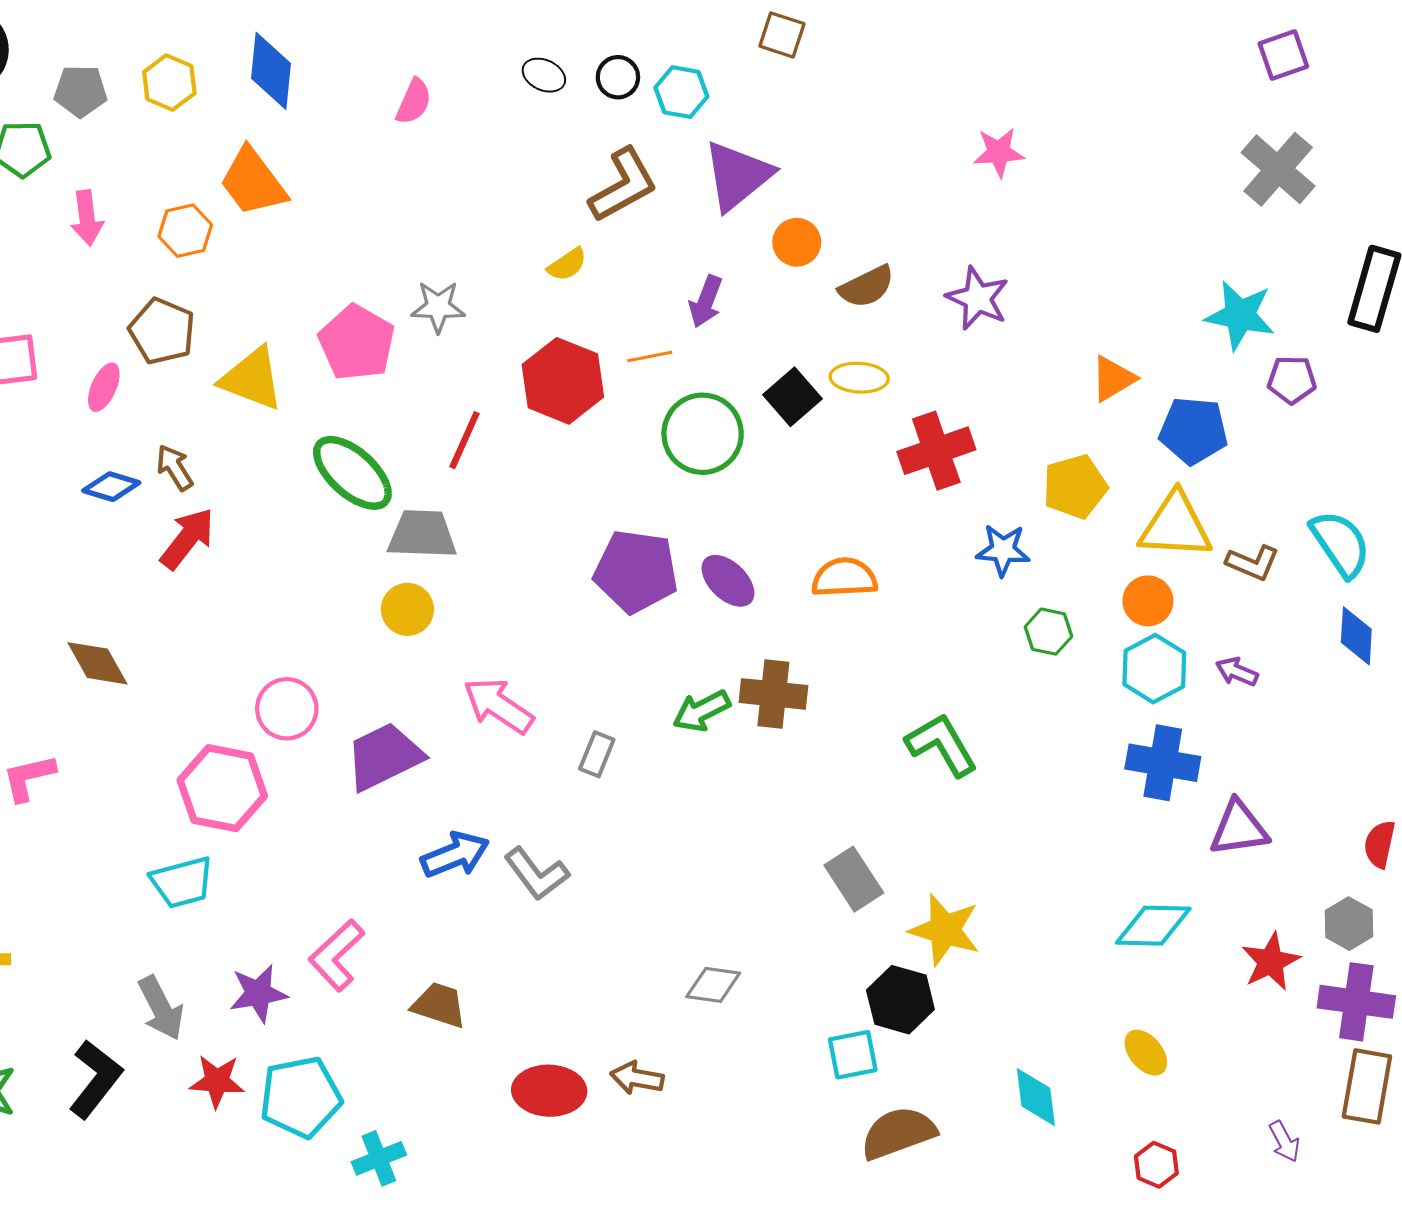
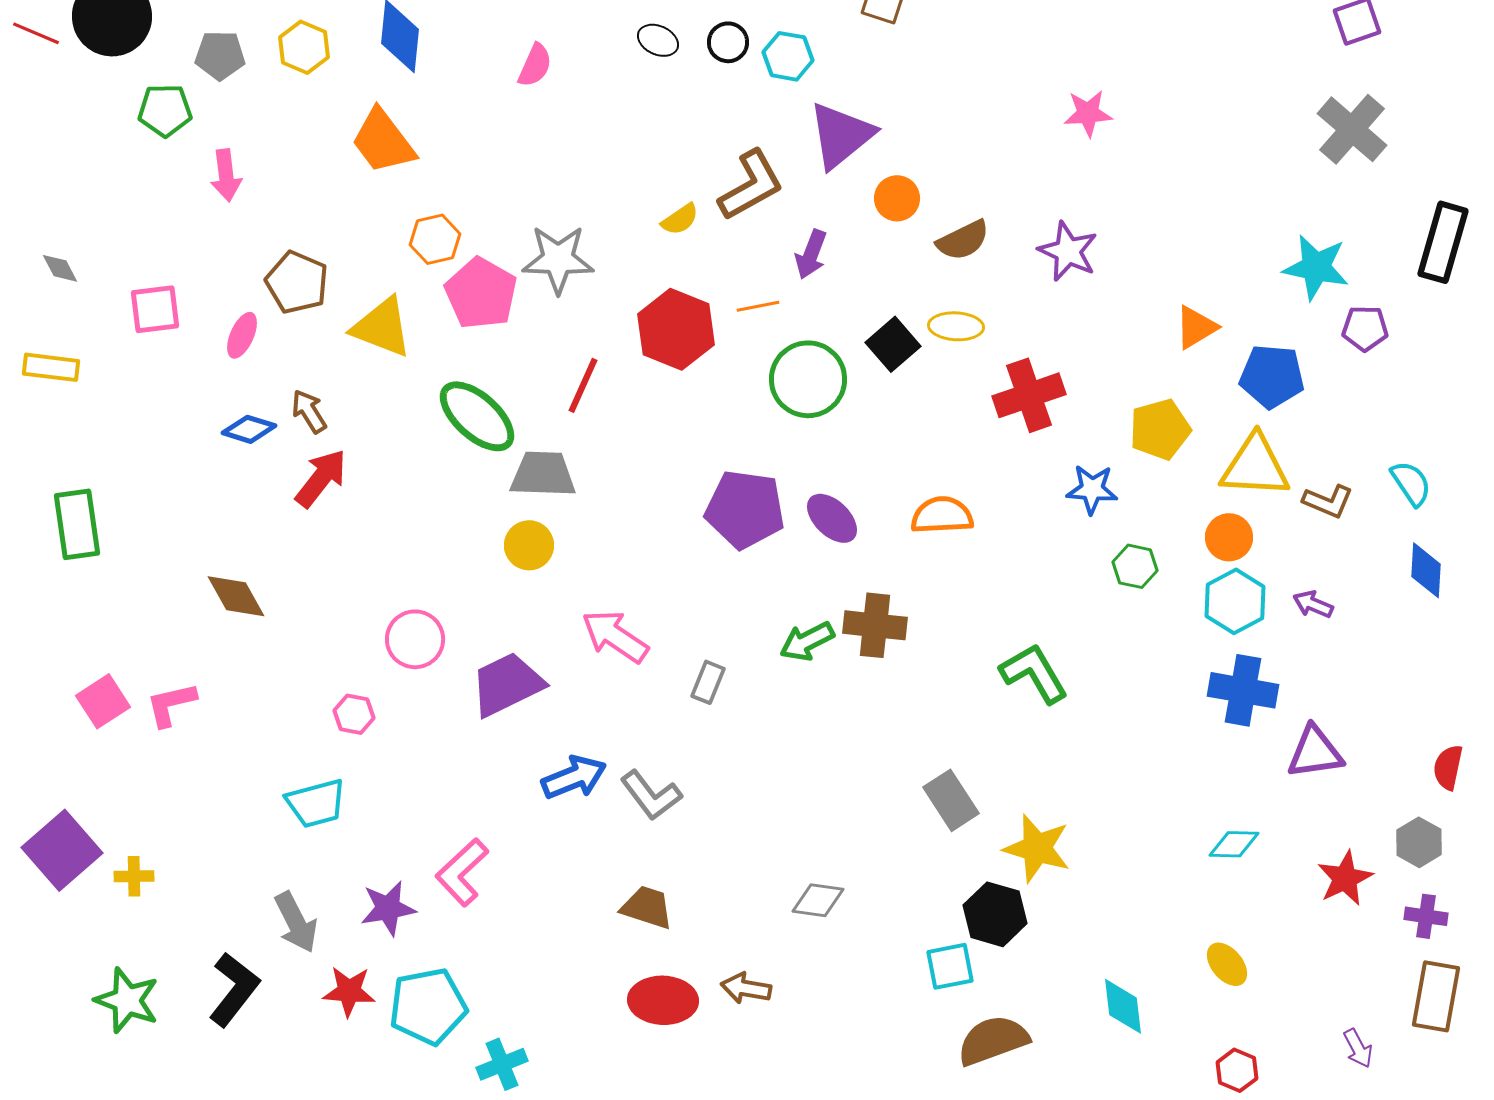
brown L-shape: (623, 185) -> (751, 185), moved
orange hexagon: (185, 231) -> (435, 239), moved
gray star: (438, 307) -> (558, 259), size x1.4
cyan semicircle: (1340, 544) -> (1411, 483), size x0.7
pink hexagon: (222, 788) -> (354, 714), size x0.5
cyan diamond: (1153, 926) -> (1234, 844), size x0.7
purple cross: (1356, 1002) -> (1426, 916), size x0.6
brown trapezoid: (439, 1005) -> (647, 907), moved

